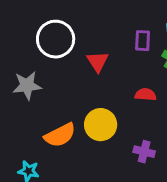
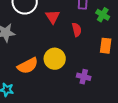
red semicircle: (146, 95) -> (77, 30), moved, turned 72

